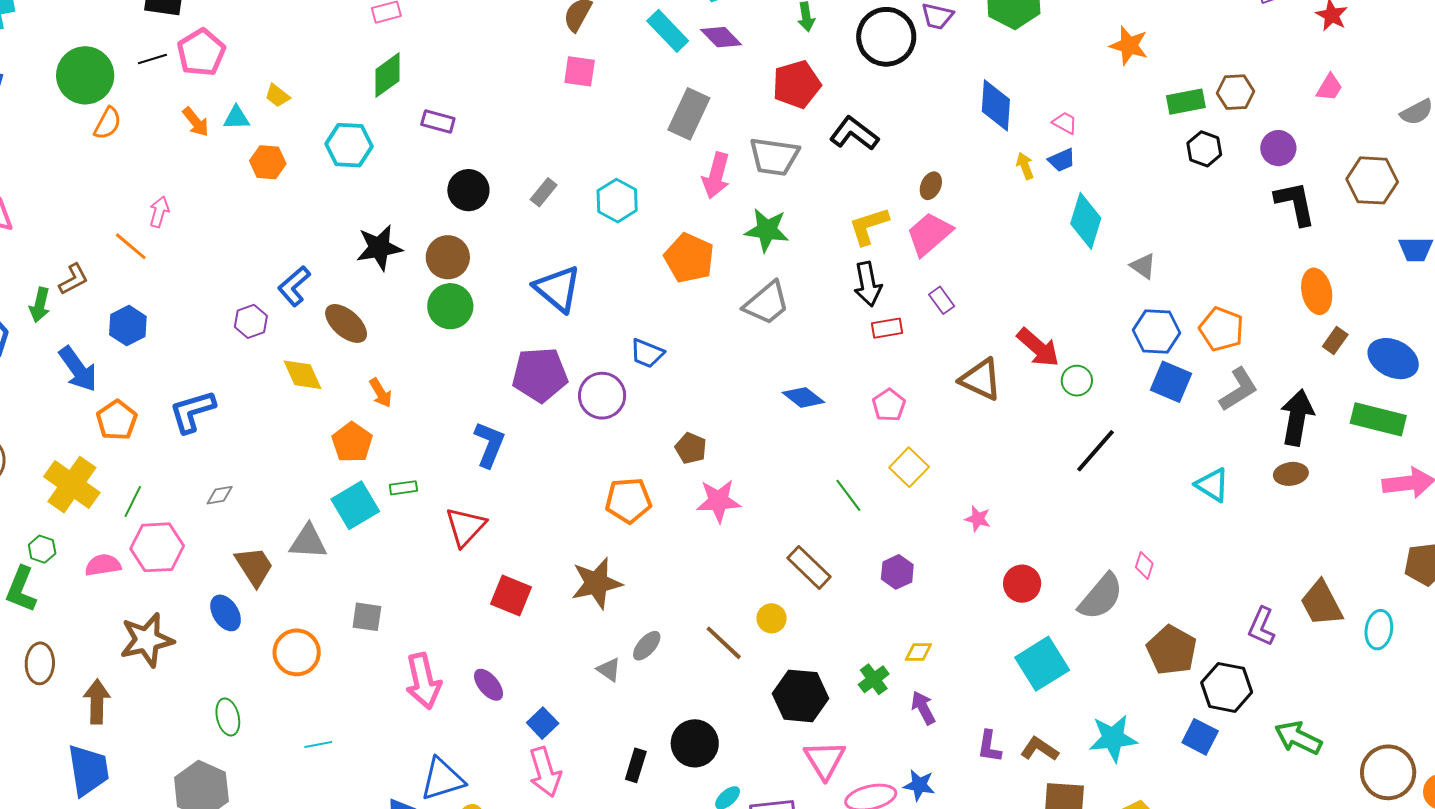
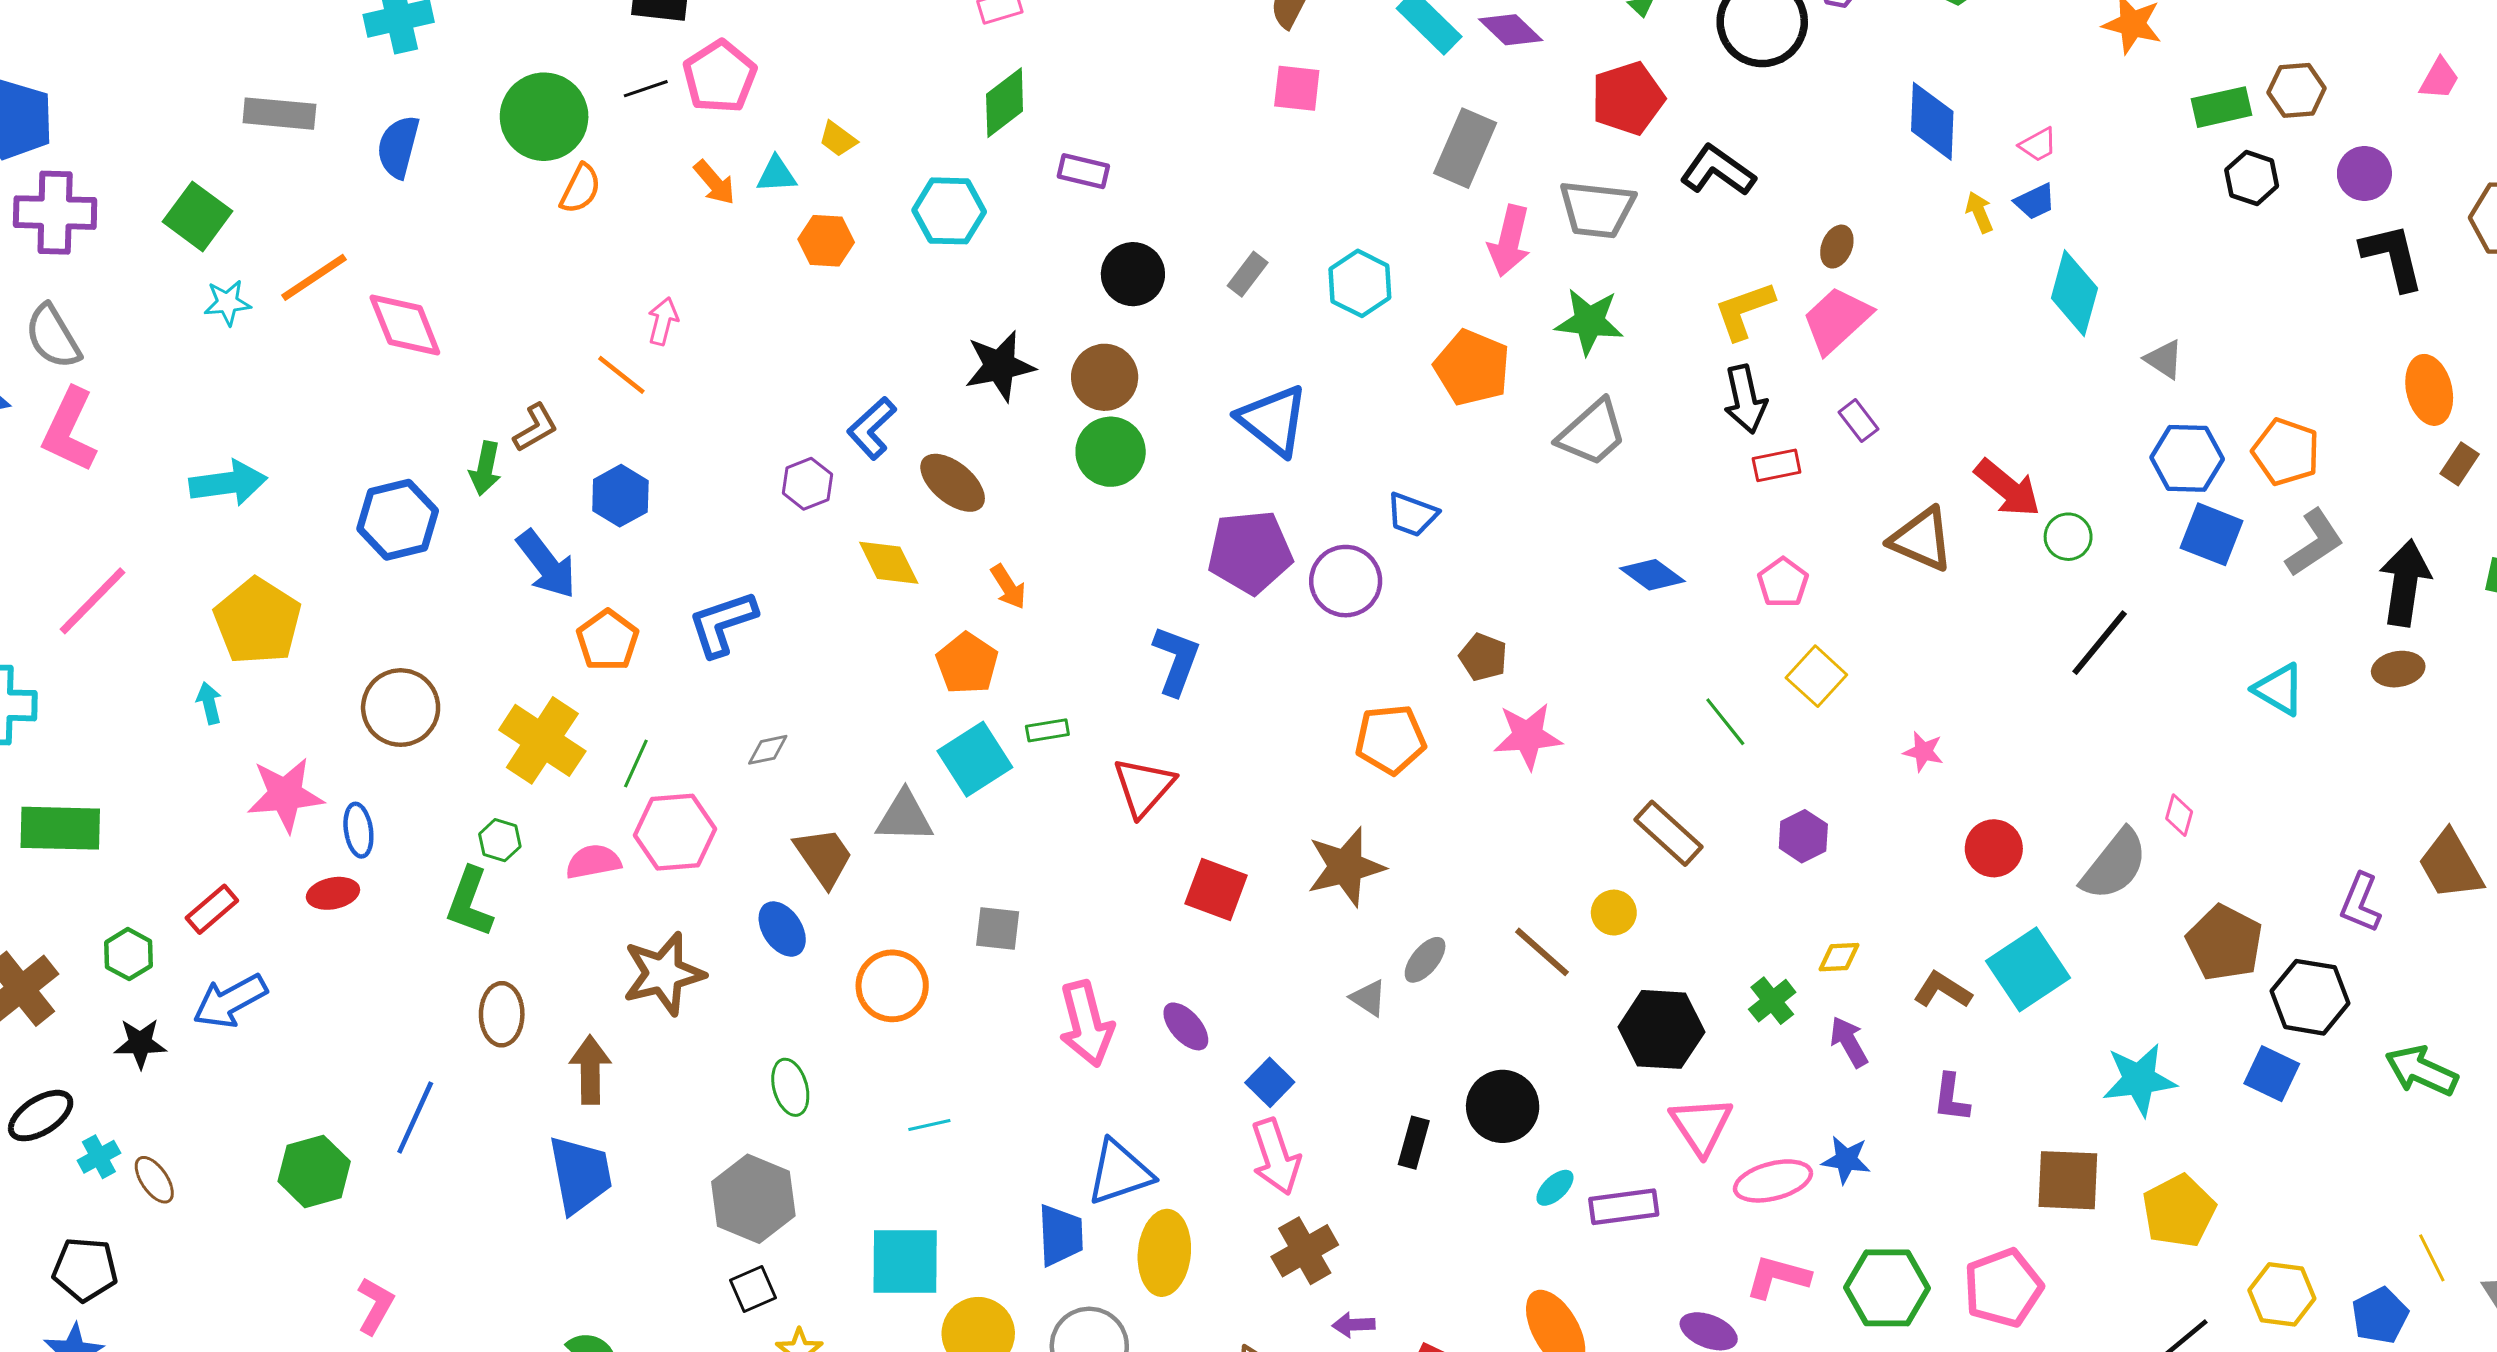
pink trapezoid: (1065, 123) -> (2038, 145), turned 124
brown L-shape: (1039, 749) -> (1943, 990), moved

